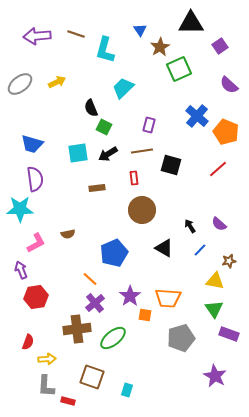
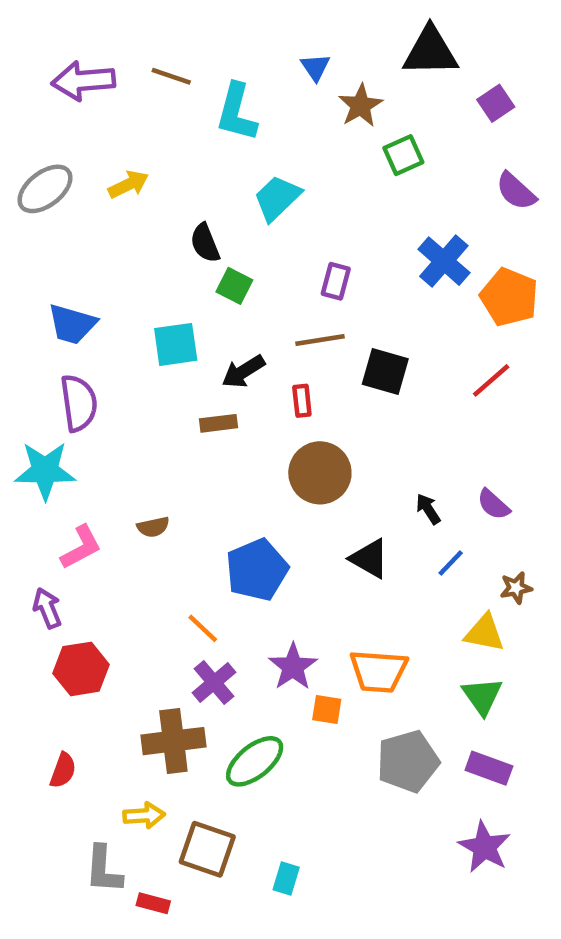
green square: (179, 69) -> (403, 155), size x0.7
black arrow: (108, 154) -> (243, 371), moved
purple rectangle: (229, 334) -> (489, 768), moved
yellow arrow: (47, 359) -> (144, 815), moved

